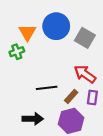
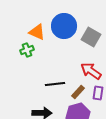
orange triangle: (27, 33) -> (37, 32), turned -36

